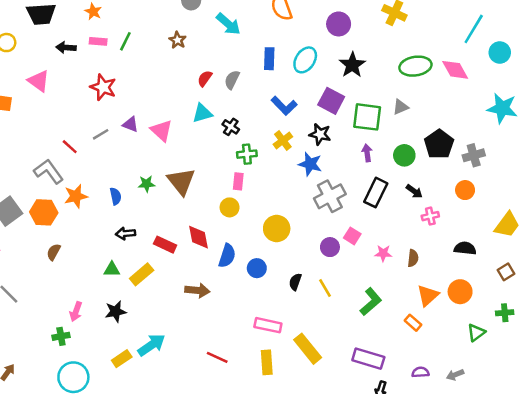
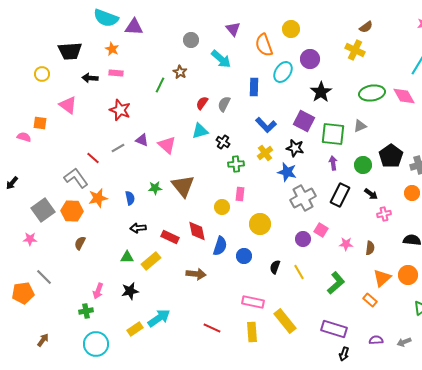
green line: (125, 41) -> (160, 85), moved
cyan ellipse: (305, 60) -> (283, 72), moved
pink rectangle: (238, 181) -> (240, 194), moved

